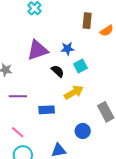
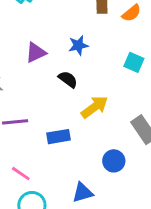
purple triangle: (38, 50) -> (36, 53), size x0.7
cyan square: (80, 66) -> (134, 62), moved, turned -32

